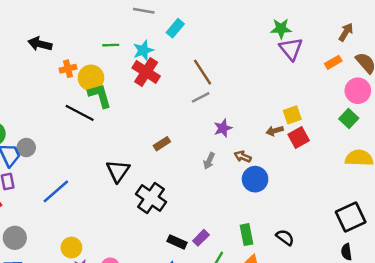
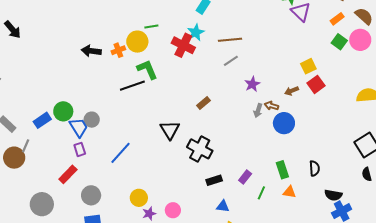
black arrow: (40, 44) -> (91, 51), moved
cyan star: (143, 50) -> (196, 32), moved
brown line: (203, 72) -> (230, 40), turned -55
yellow circle: (91, 78) -> (137, 42), moved
black line: (80, 113) -> (132, 86), turned -40
green square: (349, 119) -> (339, 42), moved
brown arrow: (275, 131) -> (292, 91), moved
gray arrow: (209, 161) -> (258, 111), moved
black semicircle: (285, 237) -> (314, 168), turned 56
black rectangle: (177, 242) -> (214, 180), moved, turned -35

